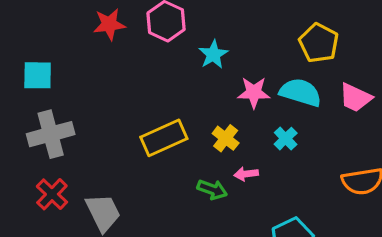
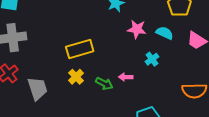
cyan semicircle: (300, 92) -> (165, 33), size x0.7
yellow cross: (226, 138) -> (76, 77), moved

